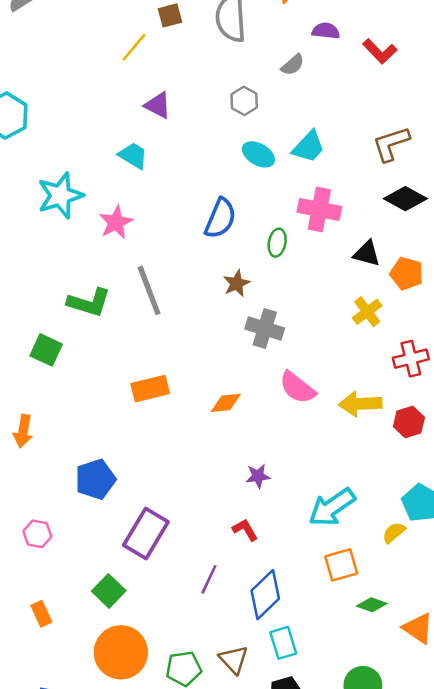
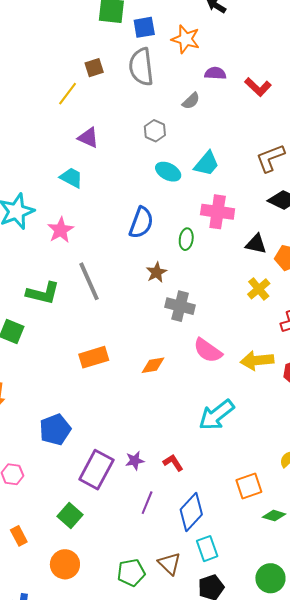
purple star: (258, 476) -> (135, 461), moved
cyan arrow: (332, 507) -> (216, 415), moved
orange circle: (121, 652) -> (65, 564), moved, size x0.7

